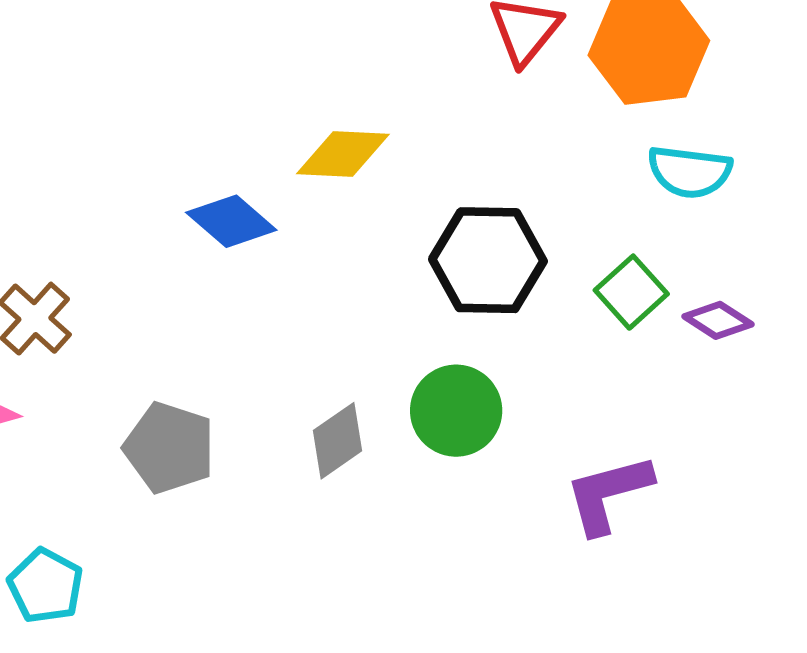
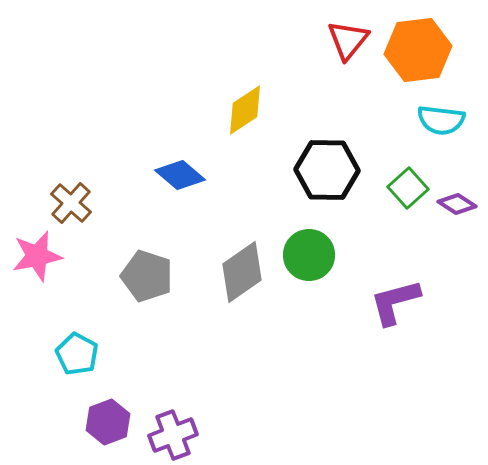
yellow diamond: (343, 154) -> (245, 110), turned -36
blue diamond: (231, 221) -> (180, 175), moved
gray diamond: (338, 441) -> (242, 272), size x1.4

